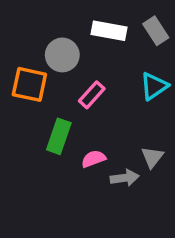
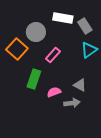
gray rectangle: (156, 31) -> (85, 26), moved
orange square: (29, 84) -> (17, 49), turned 30
gray triangle: (152, 157) -> (80, 85), moved, turned -40

